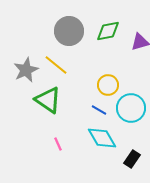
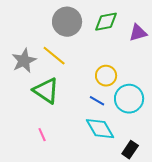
pink line: (58, 144) -> (42, 135), moved

